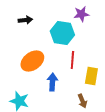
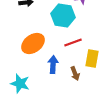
red line: (72, 60) -> (73, 42), turned 66
brown arrow: (82, 101) -> (75, 74), moved

